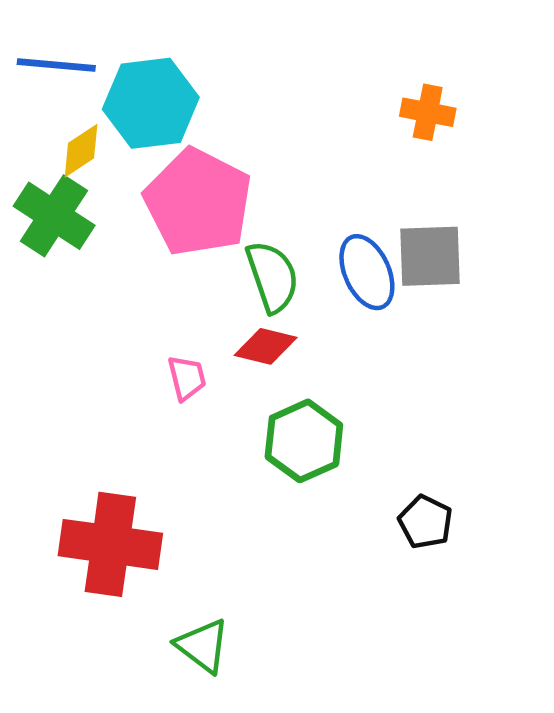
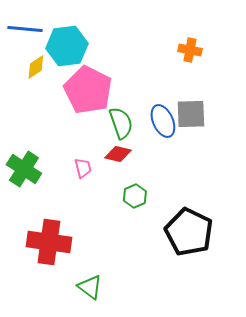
green cross: (54, 216) -> (24, 169), moved
green hexagon: (304, 441) -> (135, 196), size x0.7
black pentagon: (425, 522) -> (189, 232), size x2.0

